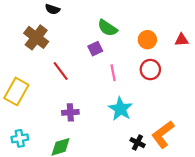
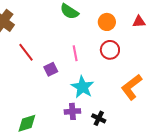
purple square: (95, 49) -> (51, 69), moved
purple cross: (70, 112) -> (72, 111), moved
orange L-shape: (163, 134) -> (131, 87), moved

